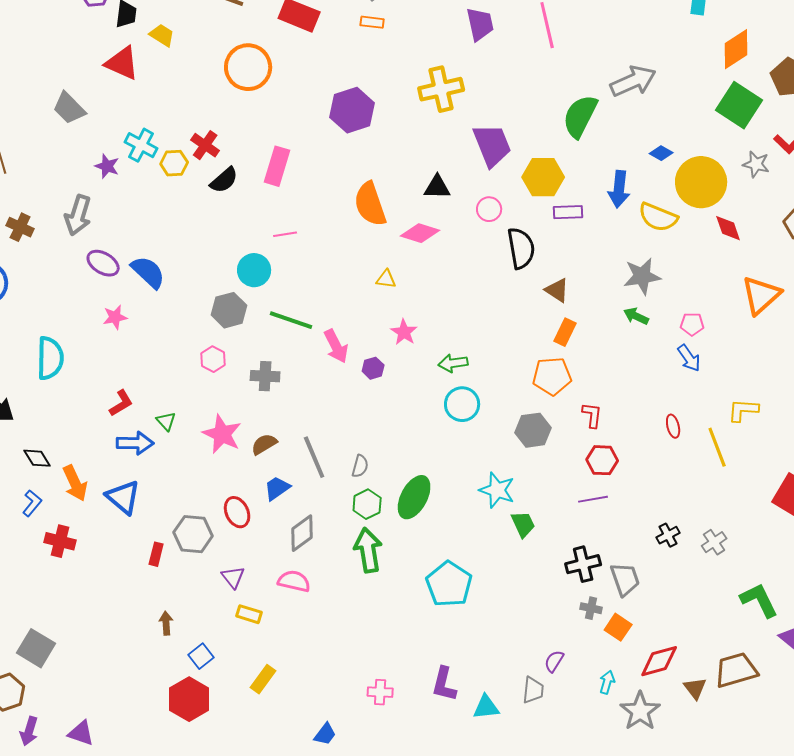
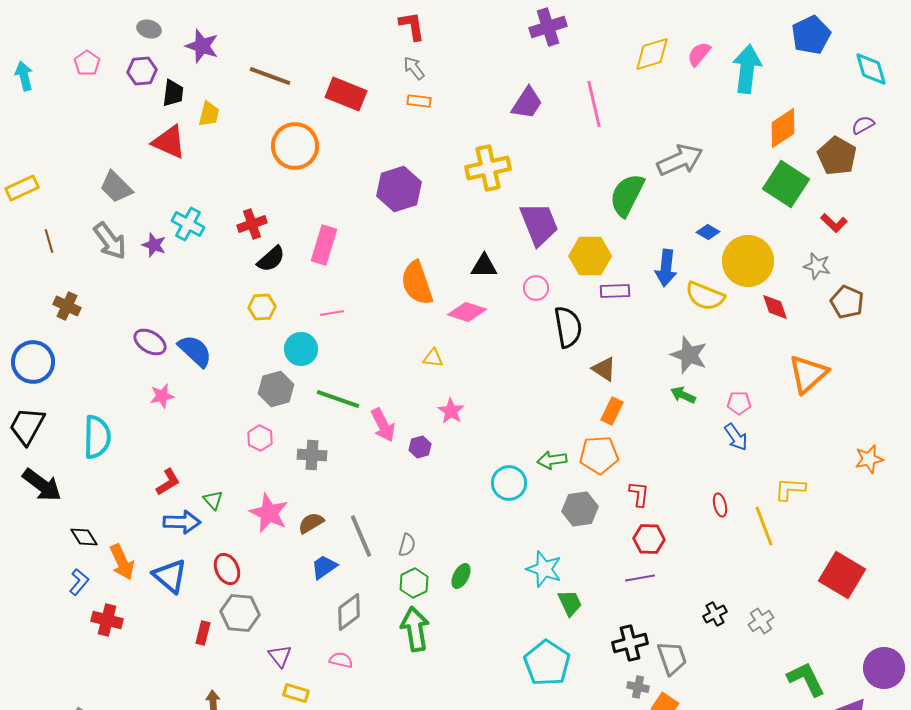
purple trapezoid: (480, 24) -> (527, 103), turned 45
yellow trapezoid: (162, 35) -> (209, 114), turned 72
red cross: (205, 145) -> (252, 224), turned 36
yellow hexagon: (174, 163) -> (262, 307), moved
gray star: (756, 164) -> (817, 266), moved
gray arrow: (78, 215) -> (110, 241), moved, turned -54
gray star: (642, 276) -> (689, 355), turned 30
green arrow: (453, 363) -> (552, 460), moved
green ellipse: (414, 497) -> (461, 576), size x0.6
red ellipse: (237, 512) -> (227, 569), moved
pink semicircle: (294, 581) -> (341, 660), size x0.7
cyan pentagon: (449, 584) -> (547, 663), moved

